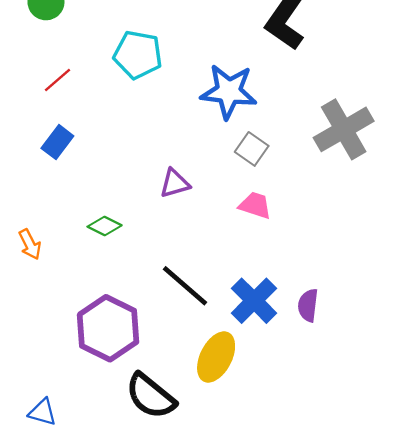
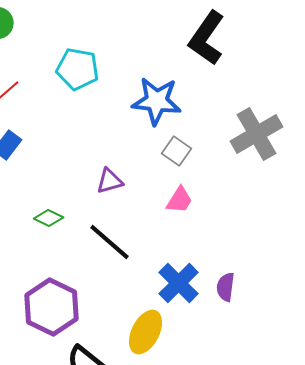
pink trapezoid: (255, 205) -> (180, 200), turned 104
black line: (185, 286) -> (110, 242), moved

